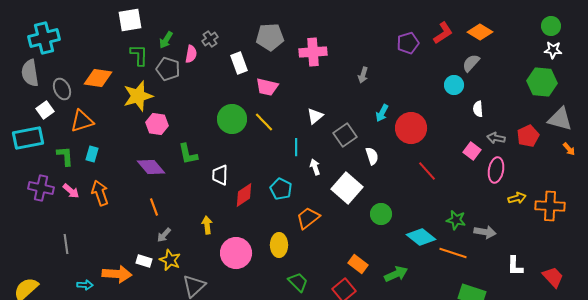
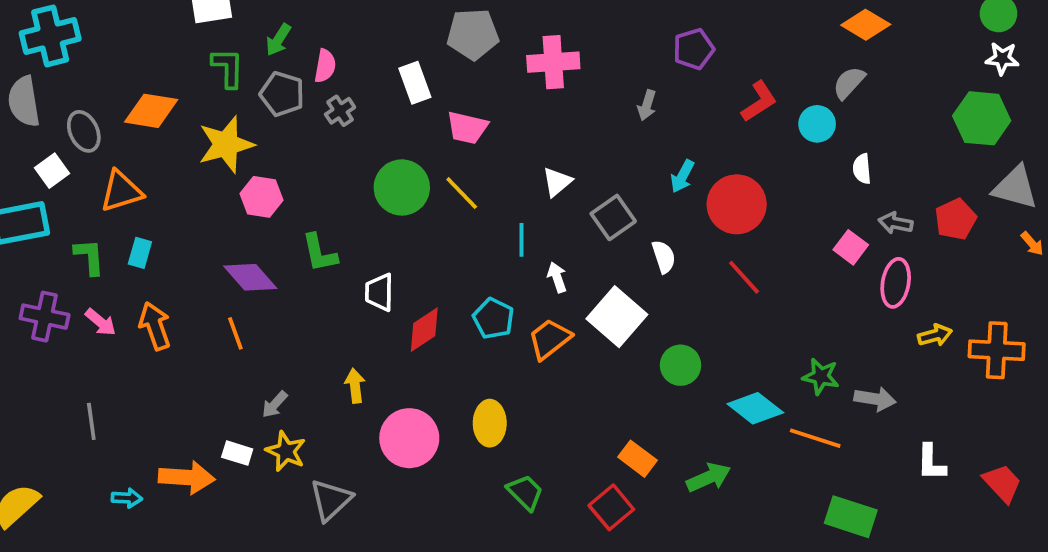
red L-shape: (443, 33) -> (759, 101), moved
gray cross: (210, 39) -> (340, 111), moved
purple pentagon: (408, 43) -> (694, 49), moved
red line: (427, 171) -> (744, 277), moved
orange line: (154, 207) -> (235, 333), moved
orange trapezoid: (308, 218) -> (550, 339), moved

